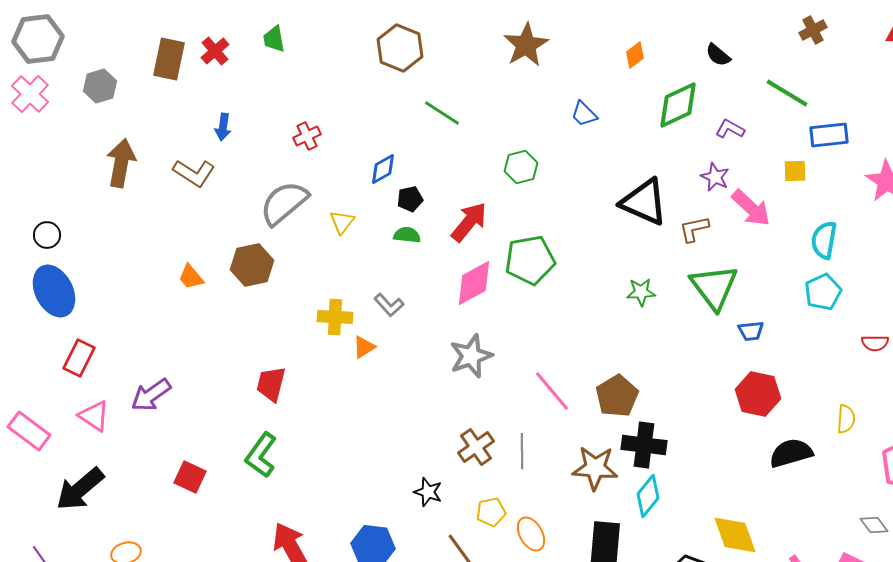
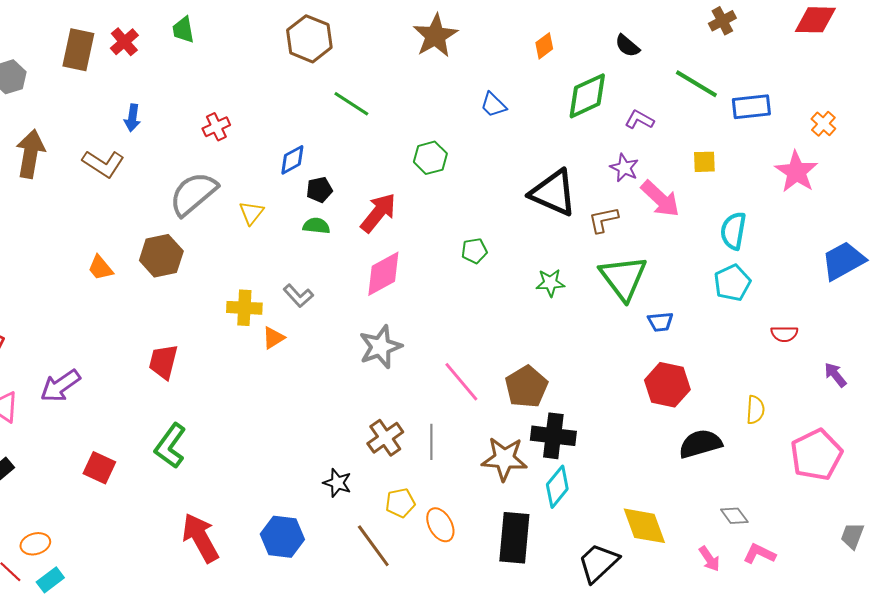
blue rectangle: (829, 135) -> (751, 107), moved
green pentagon: (530, 260) -> (474, 251), moved, size x0.5
red trapezoid: (271, 384) -> (163, 362), moved
gray diamond: (874, 525) -> (734, 516), moved

